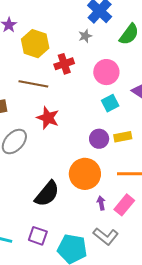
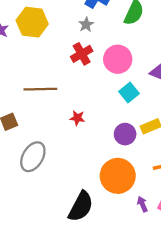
yellow hexagon: (35, 44) -> (32, 22), moved
red cross: (64, 64) -> (82, 54), moved
red star: (48, 118) -> (77, 118), moved, size x0.6

